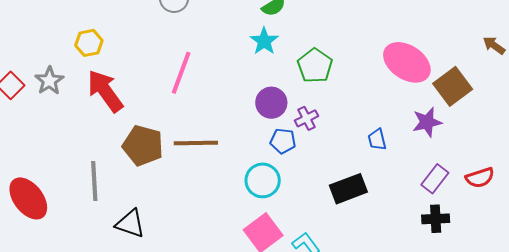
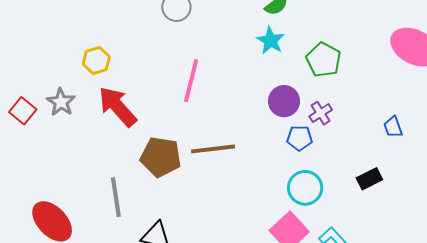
cyan circle: (263, 180) -> (305, 188), moved
black rectangle: (348, 189) -> (369, 179), size x0.7

